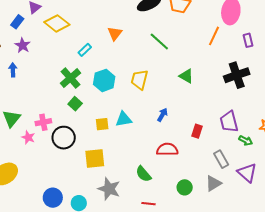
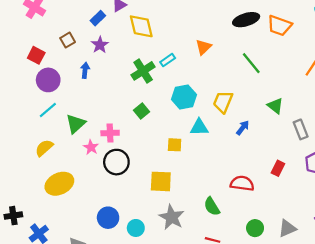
yellow diamond: (57, 23) -> (141, 26), turned 30
green cross: (70, 78) -> (143, 71), moved
green square: (75, 104) -> (141, 111), moved
blue arrow: (162, 115) -> (243, 128), moved
cyan triangle: (124, 119) -> (199, 127), moved
black circle: (64, 138) -> (116, 162), moved
gray rectangle: (221, 159) -> (301, 129), moved

